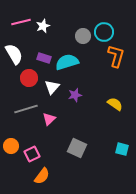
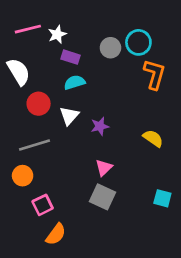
purple rectangle: (44, 58) -> (71, 57), moved
cyan semicircle: (67, 62) -> (75, 82), moved, size x0.7
pink triangle: (49, 119) -> (104, 168), moved
orange circle: (11, 146) -> (23, 176), moved

